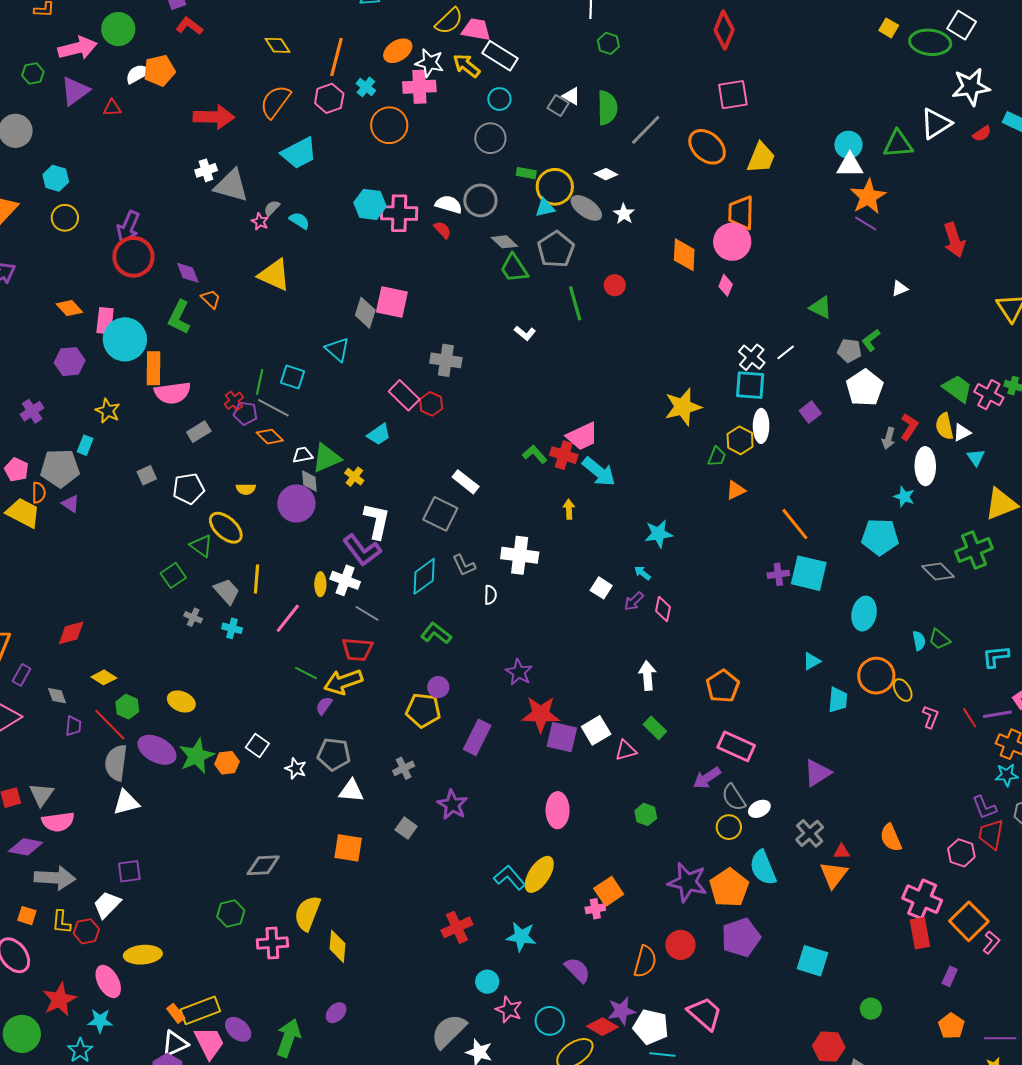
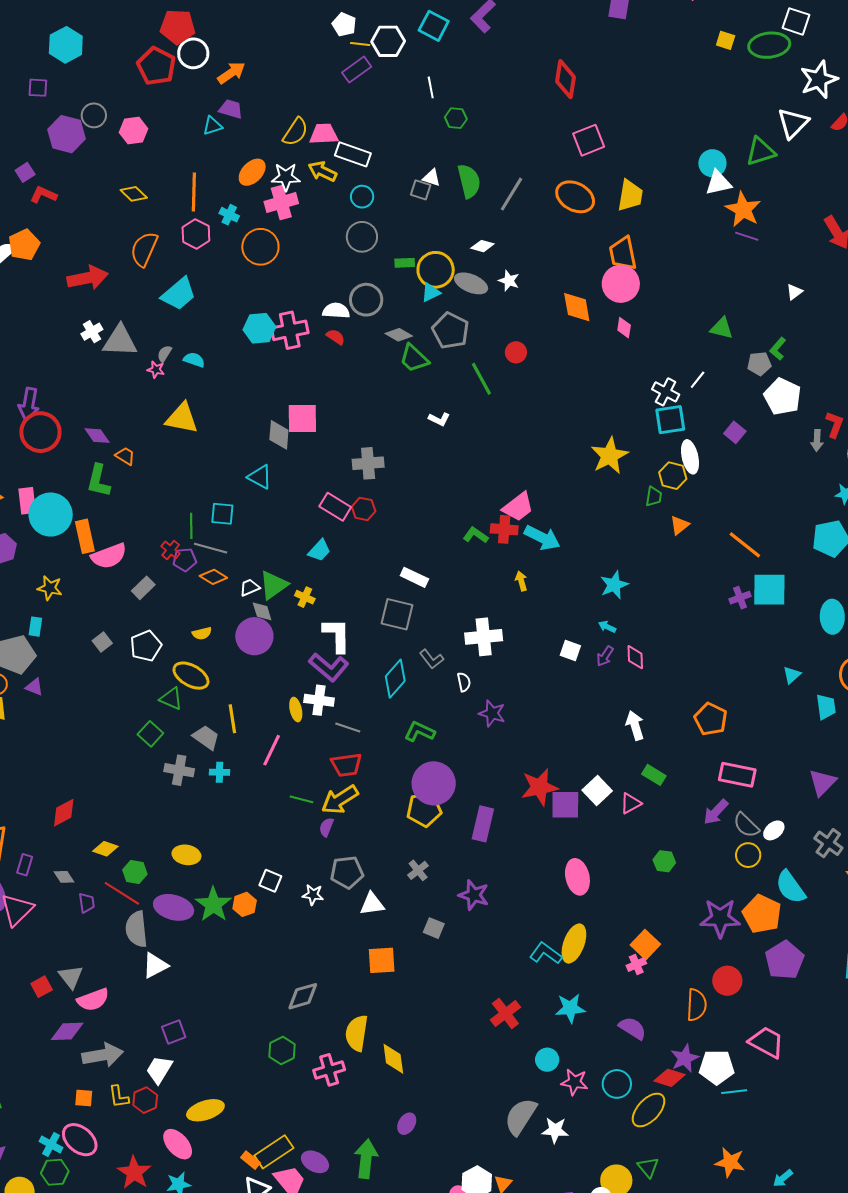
gray cross: (193, 617) -> (179, 770), size x1.6
purple star: (519, 672) -> (492, 713), moved
purple circle: (438, 687) -> (434, 783), size x2.0

